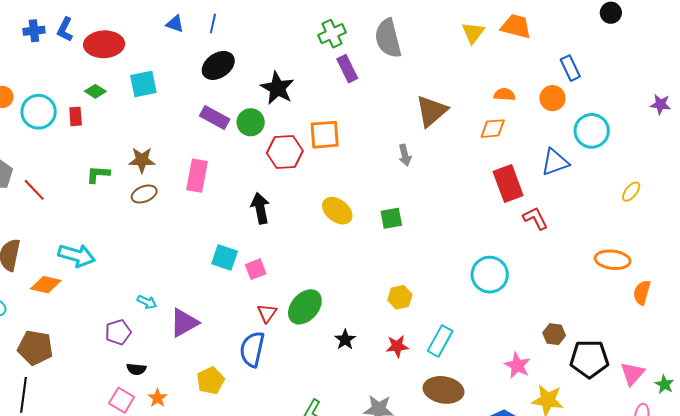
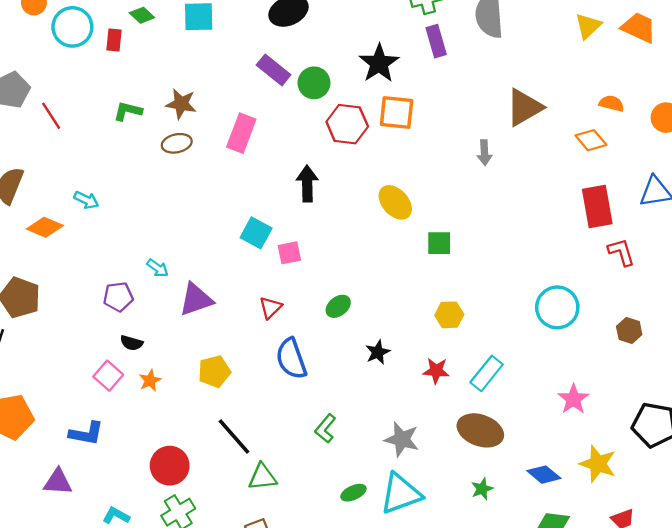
black star: (277, 88) -> (379, 63), moved
orange diamond: (493, 129) -> (591, 140), turned 44
green square: (391, 218) -> (439, 243), moved
cyan arrow: (77, 255) -> (86, 200), size x0.6
green ellipse: (305, 307) -> (338, 306), size x0.6
red triangle: (267, 313) -> (270, 308), moved
brown hexagon: (554, 334) -> (629, 330), moved
blue semicircle: (252, 349) -> (291, 359), moved, turned -42
pink star: (517, 365) -> (573, 399), moved

